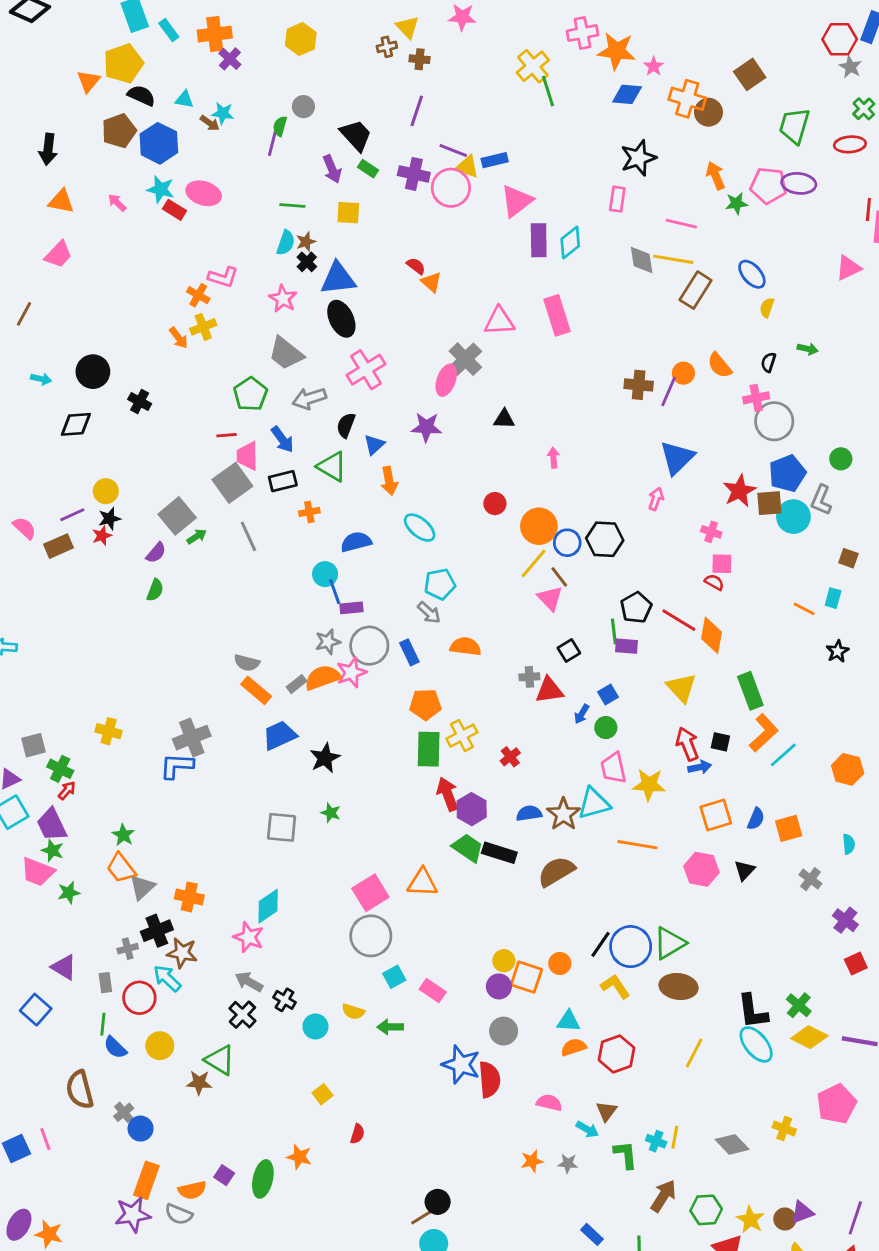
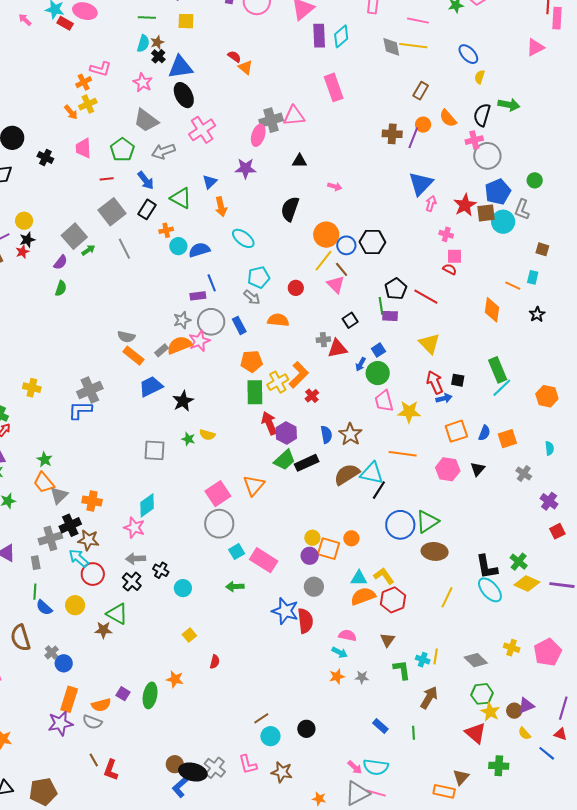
brown rectangle: (696, 290) -> (421, 91), moved, size x0.7
orange cross: (198, 295) -> (84, 82), turned 35
pink triangle: (499, 321) -> (294, 116), moved
green arrow: (808, 349) -> (509, 105), size x1.5
gray cross: (465, 359) -> (271, 120), turned 30
black semicircle: (768, 362) -> (482, 115), size x1.6
black semicircle: (346, 425) -> (290, 209), moved, size x1.4
pink trapezoid: (247, 456) -> (83, 148), moved
pink arrow: (553, 458) -> (335, 186), turned 112
black rectangle: (283, 481) -> (147, 209), turned -42
pink arrow: (656, 499) -> (431, 203), moved
red circle: (495, 504) -> (296, 288), moved
cyan circle: (325, 574) -> (178, 246), moved
blue line: (335, 592) -> (212, 283), moved
orange diamond: (712, 635) -> (492, 310), moved
green rectangle: (750, 691) -> (498, 370), moved
green circle: (606, 728) -> (378, 373), size x1.5
orange L-shape: (764, 733) -> (299, 375), moved
cyan triangle: (594, 803) -> (372, 473), moved, turned 30
blue semicircle: (529, 813) -> (326, 435), turned 90
green trapezoid: (468, 848) -> (285, 460), turned 105
black rectangle: (499, 853) -> (307, 463), turned -40
orange triangle: (422, 883) -> (254, 485), turned -50
black line: (601, 944) -> (379, 490), moved
gray cross: (128, 949) -> (50, 538), size x1.6
gray arrow: (249, 982) -> (136, 559), turned -30
yellow L-shape: (615, 986) -> (384, 576), moved
pink rectangle: (433, 991) -> (264, 560), size x1.5
red circle: (139, 998) -> (93, 574), moved
yellow semicircle: (353, 1012) -> (207, 435), moved
orange semicircle: (574, 1047) -> (363, 596), size x1.4
pink pentagon: (837, 1104) -> (548, 652), moved
cyan arrow: (587, 1129) -> (340, 652), moved
black circle: (438, 1202) -> (306, 729), moved
green hexagon: (706, 1210) -> (482, 694), moved

